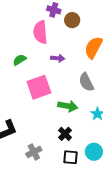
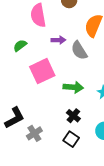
gray semicircle: (86, 82) -> (79, 50), moved
gray cross: (34, 152) -> (34, 133), moved
black square: (71, 157) -> (71, 139), moved, turned 35

